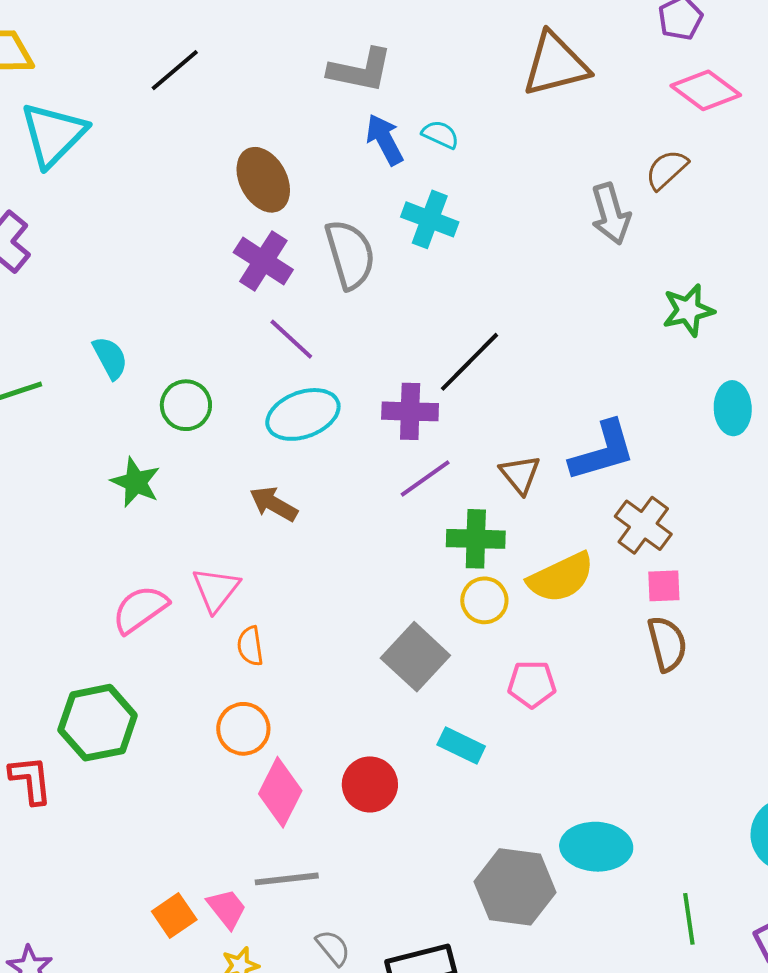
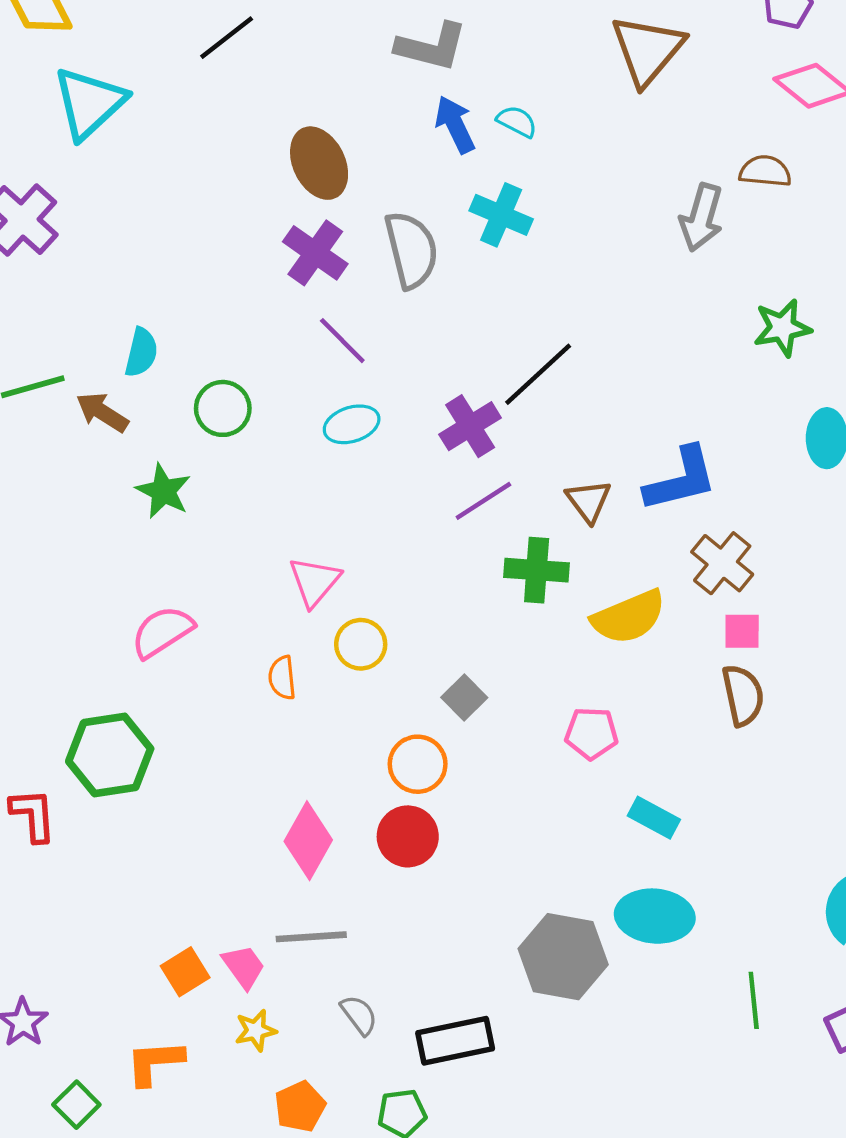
brown triangle: (555, 65) -> (647, 50), turned -38
brown semicircle: (667, 169) -> (765, 171), turned 45
gray arrow: (611, 214) -> (701, 217), turned 30
cyan semicircle: (110, 358) -> (141, 352), turned 39
purple cross: (410, 411) -> (470, 426), turned -36
cyan ellipse: (303, 414) -> (352, 424), size x0.7
brown arrow: (274, 504) -> (102, 412), moved
pink triangle: (216, 589) -> (314, 582), moved
yellow circle: (484, 600) -> (361, 644), moved
gray square: (415, 657) -> (464, 697), size x0.6
orange circle: (243, 729) -> (418, 764), moved
cyan rectangle: (461, 746) -> (654, 818), moved

